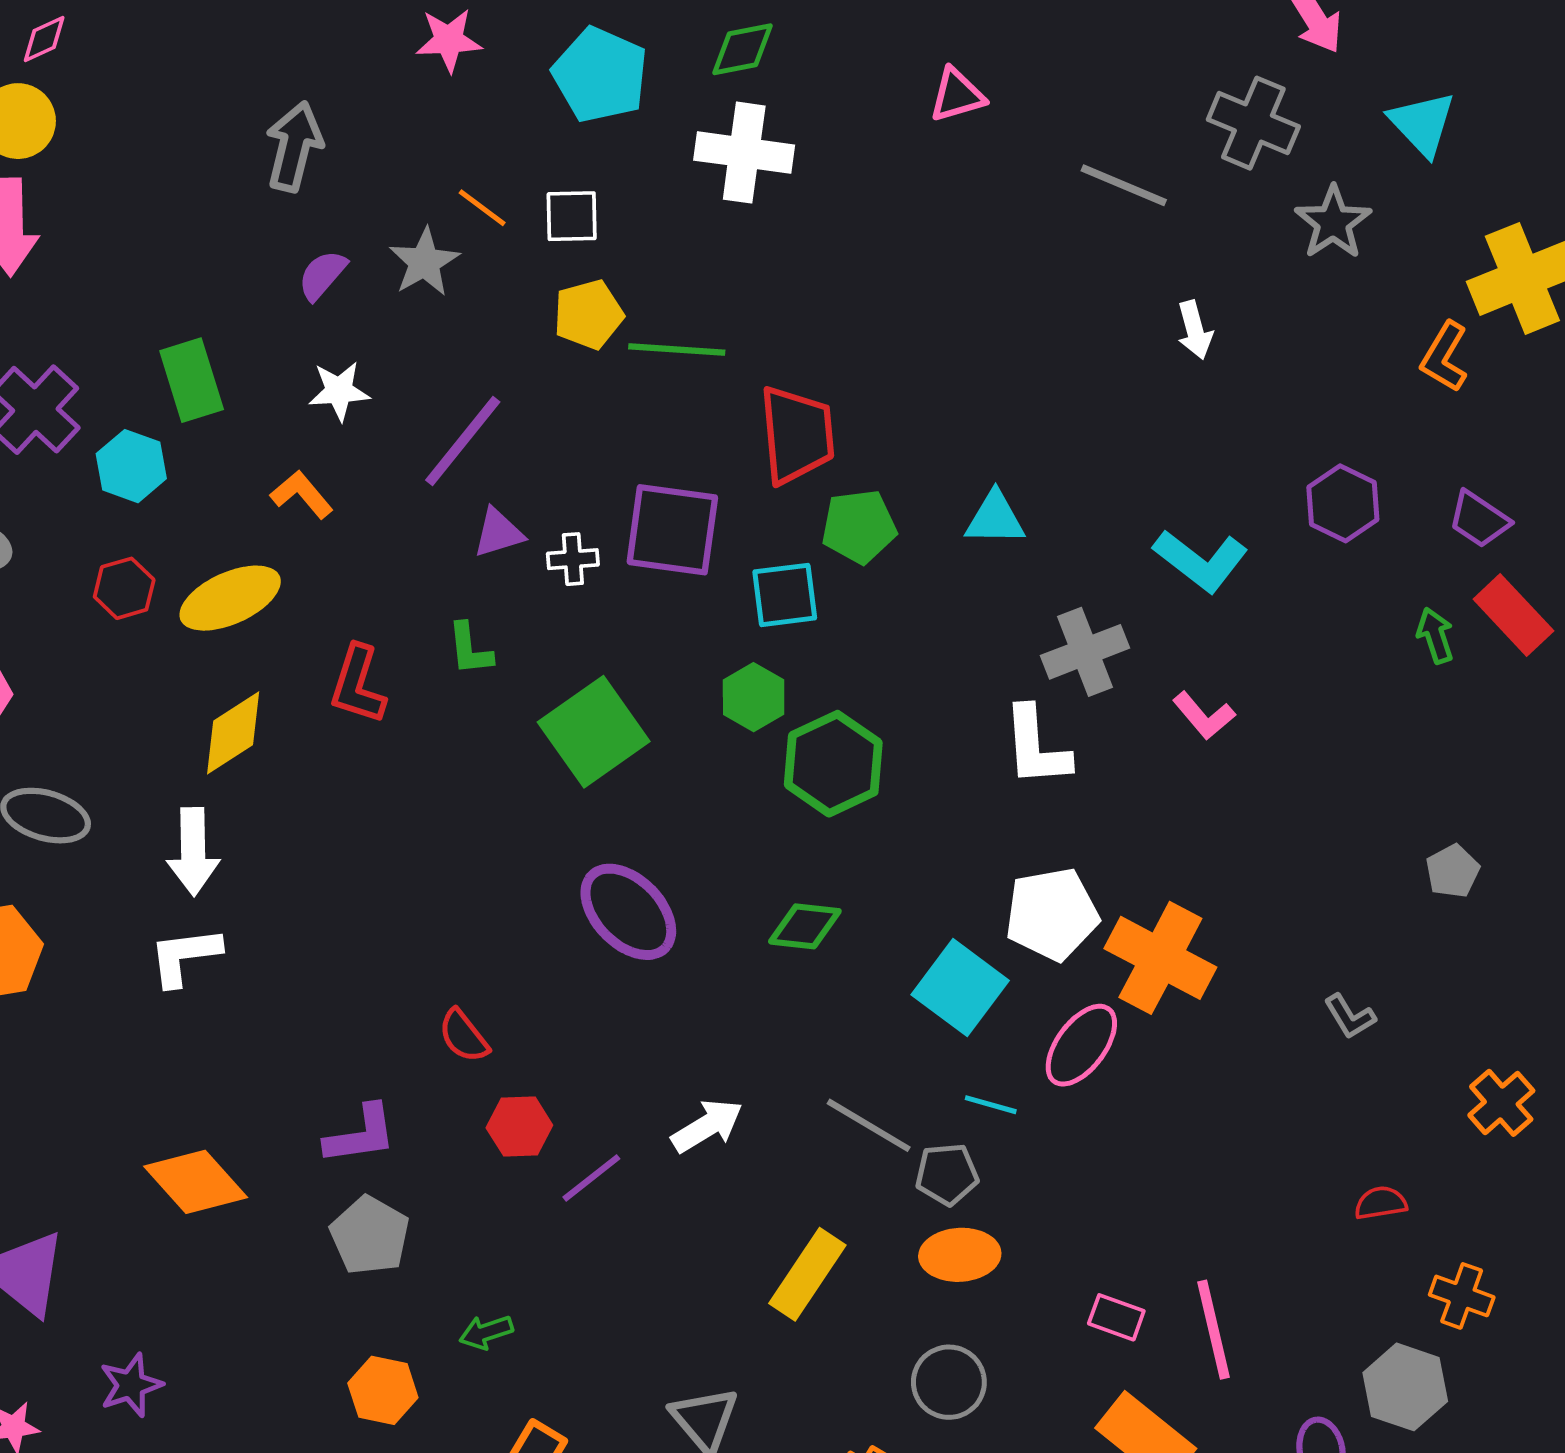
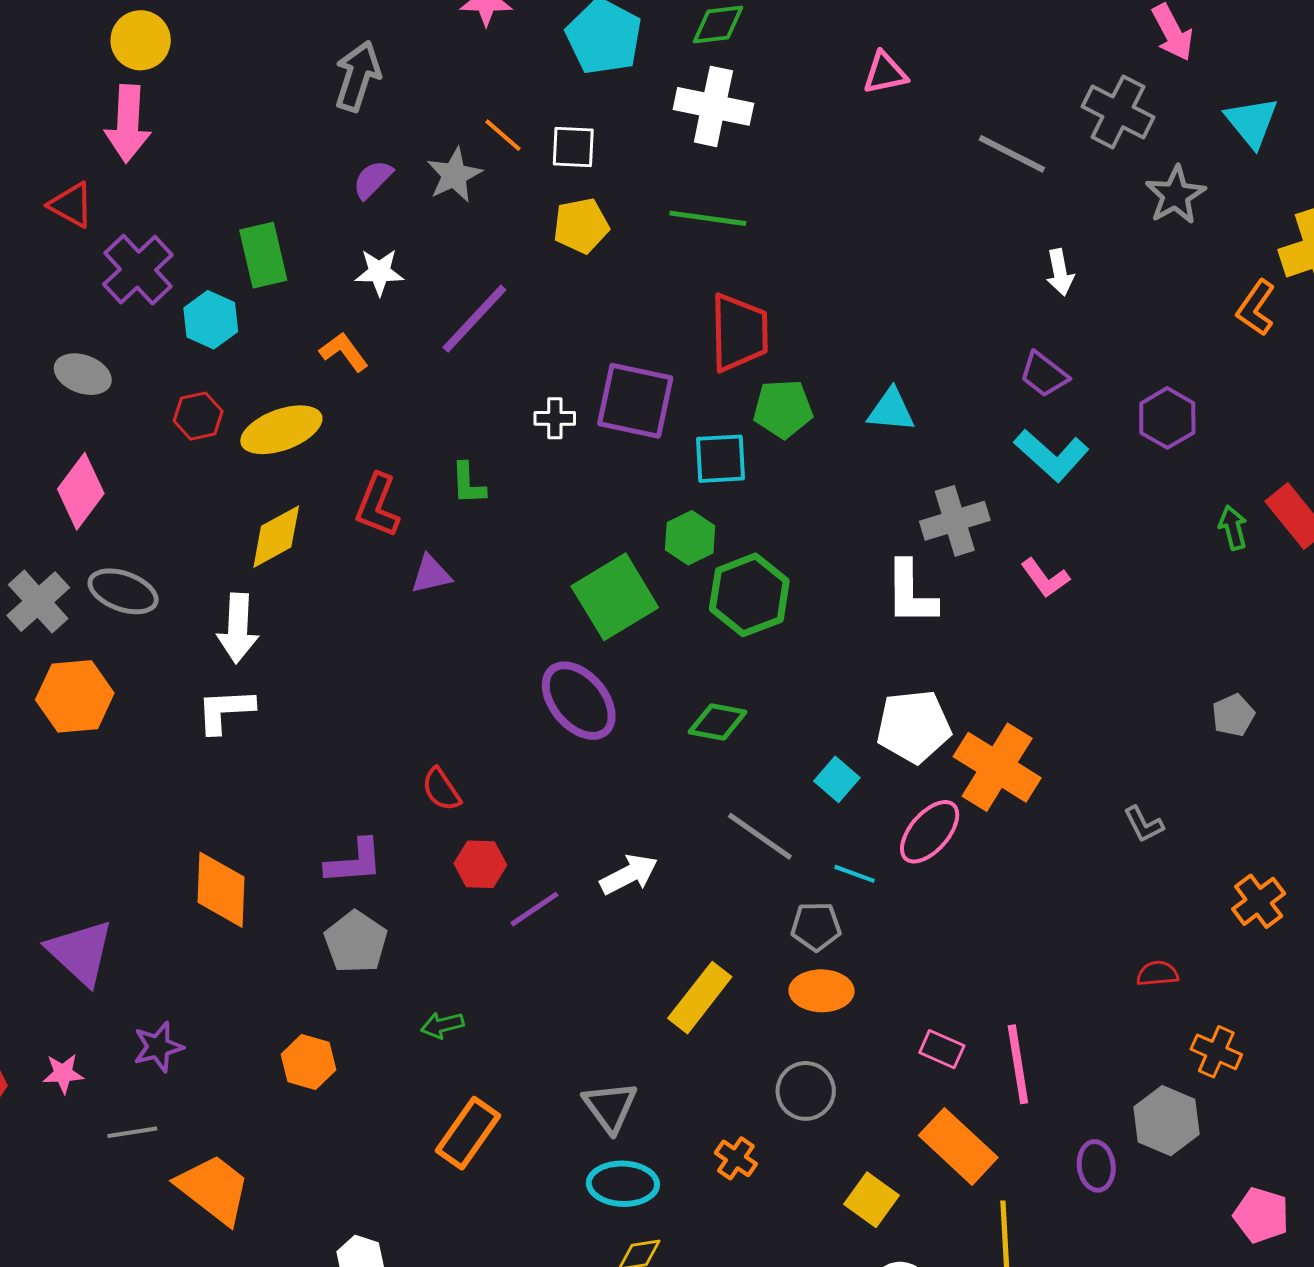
green line: (677, 349) -> (708, 218), moved
purple trapezoid: (1479, 519) -> (1044, 374), moved
purple triangle: (498, 533) -> (431, 574), moved
green square: (594, 732) -> (615, 597), moved
cyan square: (960, 988) -> (837, 779), size x0.6
gray line: (869, 1125) -> (760, 836), moved
orange diamond: (196, 1182) -> (221, 890), turned 40
orange hexagon: (383, 1390) -> (308, 1062), moved

